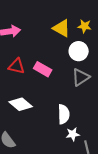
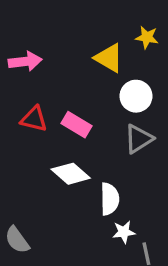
yellow star: (85, 26) -> (147, 37), moved
white diamond: (21, 104) -> (71, 174), moved

